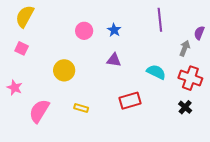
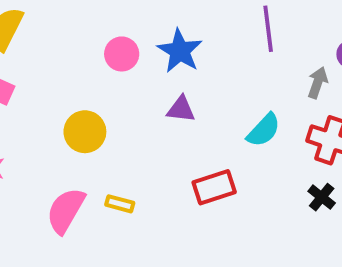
blue star: (114, 30) -> (180, 51), size x1.6
cyan semicircle: (156, 72) -> (264, 130), turned 108
pink semicircle: (39, 111) -> (66, 211), moved

